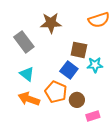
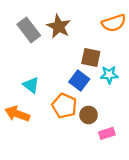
brown star: (51, 23) -> (59, 26), turned 30
gray rectangle: (24, 42) -> (29, 30), moved
orange arrow: (29, 99) -> (17, 114), moved

